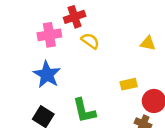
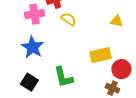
yellow rectangle: (129, 84) -> (100, 55), size x1.5

